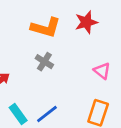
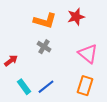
pink triangle: (102, 71) -> (88, 54), size x1.5

